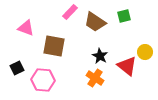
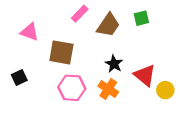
brown trapezoid: (95, 22) -> (108, 25), turned -90
yellow circle: (145, 52) -> (165, 90), moved
pink hexagon: (43, 80) -> (72, 88), moved

